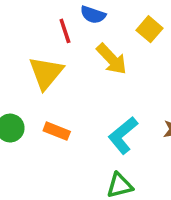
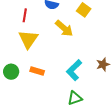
red line: (65, 31) -> (25, 15), moved, turned 32

